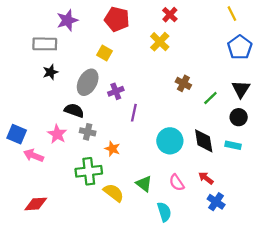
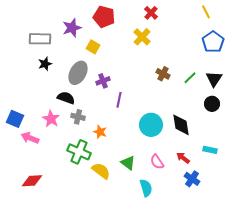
purple star: (67, 20) -> (72, 28), moved
green line: (210, 98) -> (190, 78), moved
cyan rectangle: (233, 145) -> (210, 150), moved
green cross: (89, 171) -> (79, 152), turned 30

